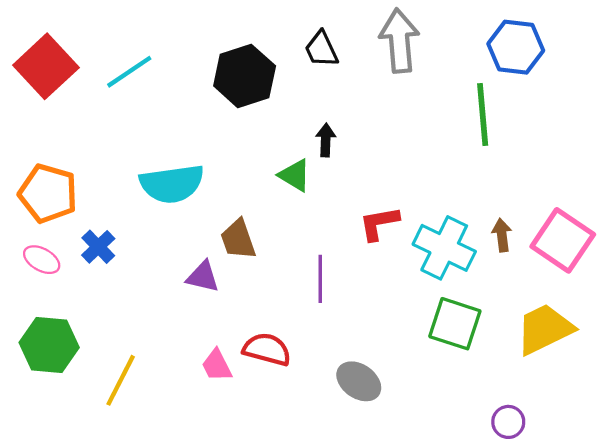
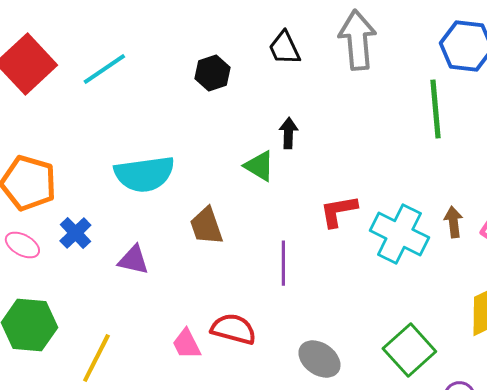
black hexagon: (245, 76) -> (212, 73), size x0.6
purple triangle: (203, 277) -> (133, 260), moved
green square: (455, 324) -> (409, 350), moved, turned 30

